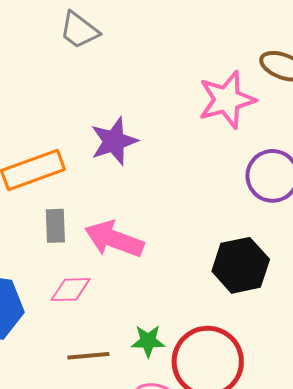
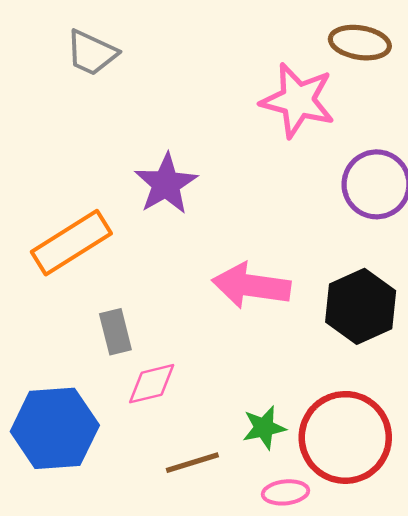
pink star: (227, 100) -> (298, 100), turned -30
gray rectangle: (55, 226) -> (115, 332), moved
pink arrow: (114, 239) -> (251, 286), moved

